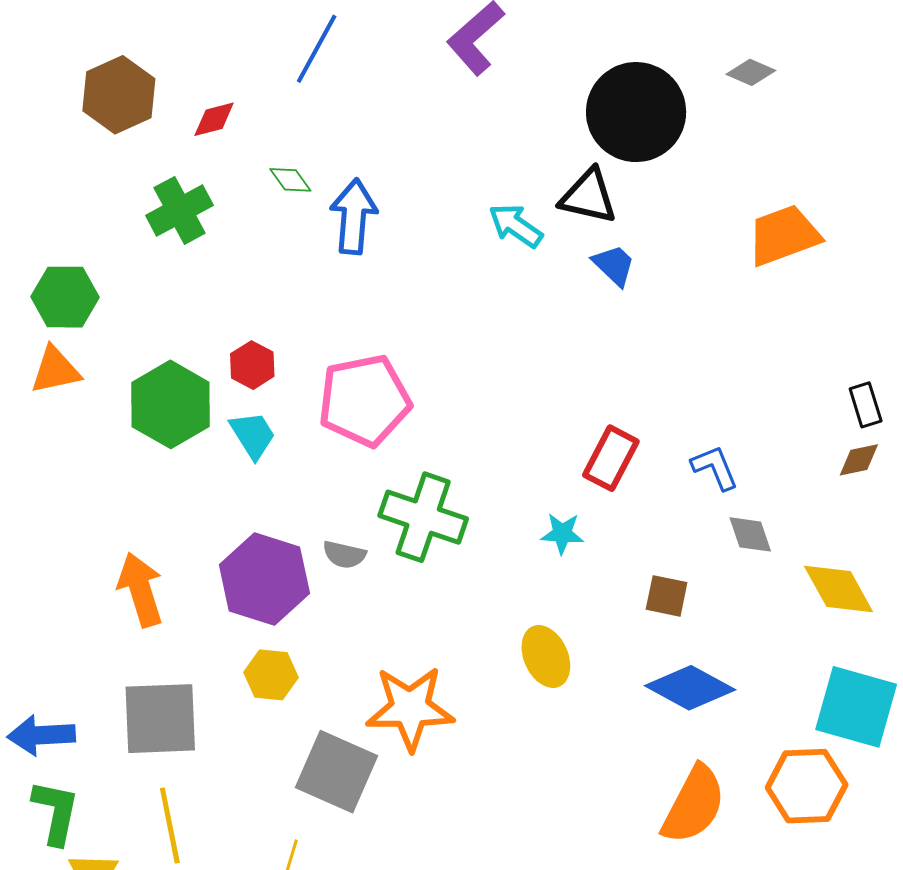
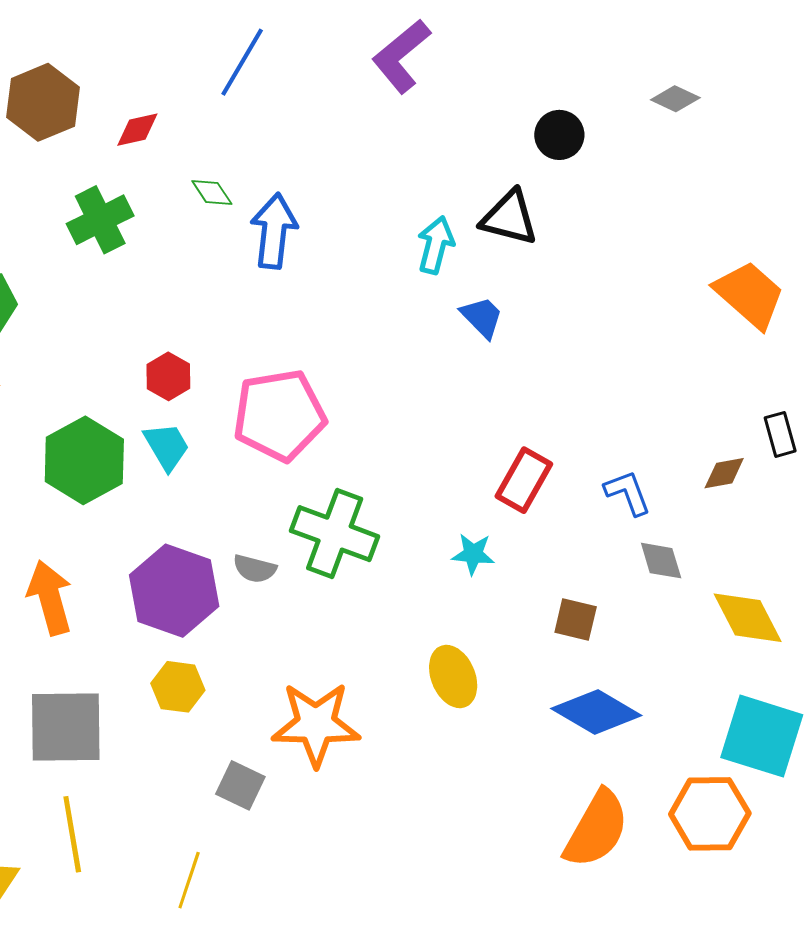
black circle: (636, 112) -> (559, 135), size x0.5
cyan arrow: (516, 226) -> (436, 245), turned 68
orange trapezoid: (784, 235) -> (750, 295), moved, turned 60
blue trapezoid: (614, 265) -> (482, 317), moved
green hexagon: (171, 404) -> (84, 460), moved
brown diamond: (859, 460) -> (724, 473), moved
gray square: (336, 772) -> (240, 785), size x0.6

